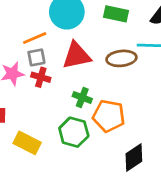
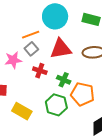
gray square: (36, 57) -> (31, 49), turned -32
red cross: (41, 77) -> (40, 71), moved

